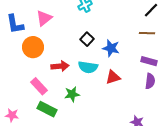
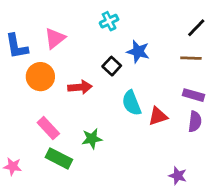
blue star: (111, 48) -> (138, 52), moved
red arrow: (60, 66) -> (80, 87), moved
cyan semicircle: (88, 67) -> (132, 103), moved, turned 60
red triangle: (113, 77) -> (158, 116), moved

